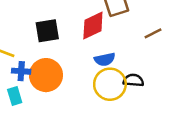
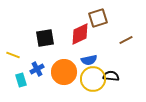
blue cross: (21, 71) -> (37, 69), moved, turned -32
orange circle: (46, 75) -> (64, 72), moved
cyan rectangle: (15, 96) -> (21, 80), moved

